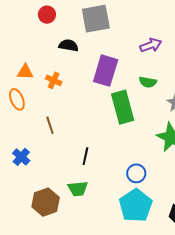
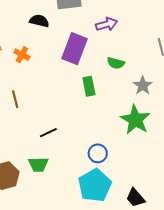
purple arrow: (151, 45) -> (107, 24), moved
green rectangle: (123, 107) -> (89, 86), size x0.6
black line: (85, 156) -> (48, 133), turned 48

